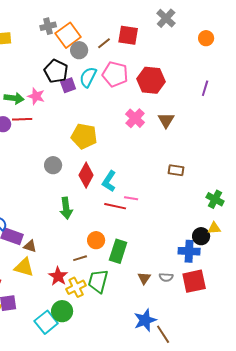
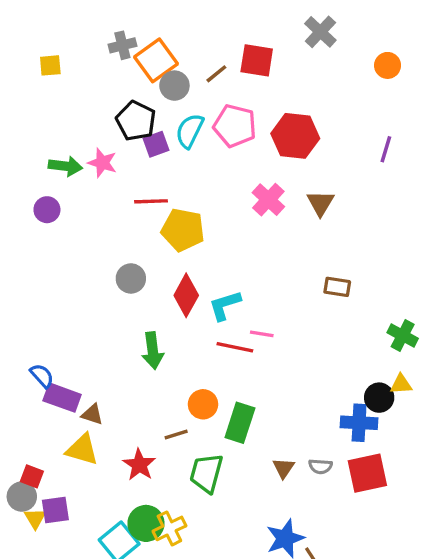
red line: (22, 119) -> (151, 201), moved
cyan L-shape: (109, 181) -> (225, 305), turned 40
yellow cross: (76, 287) -> (169, 528), moved

